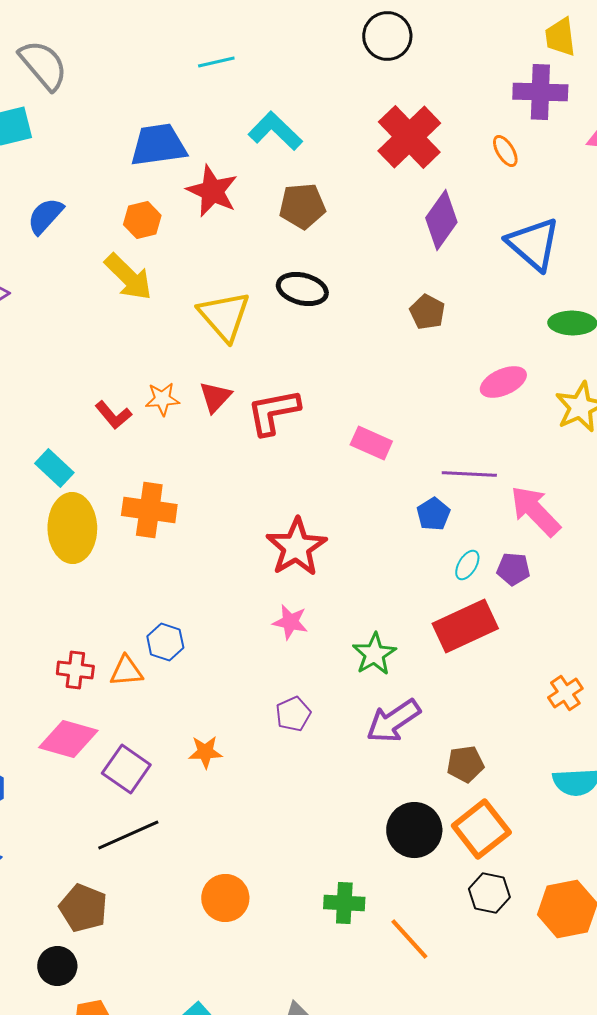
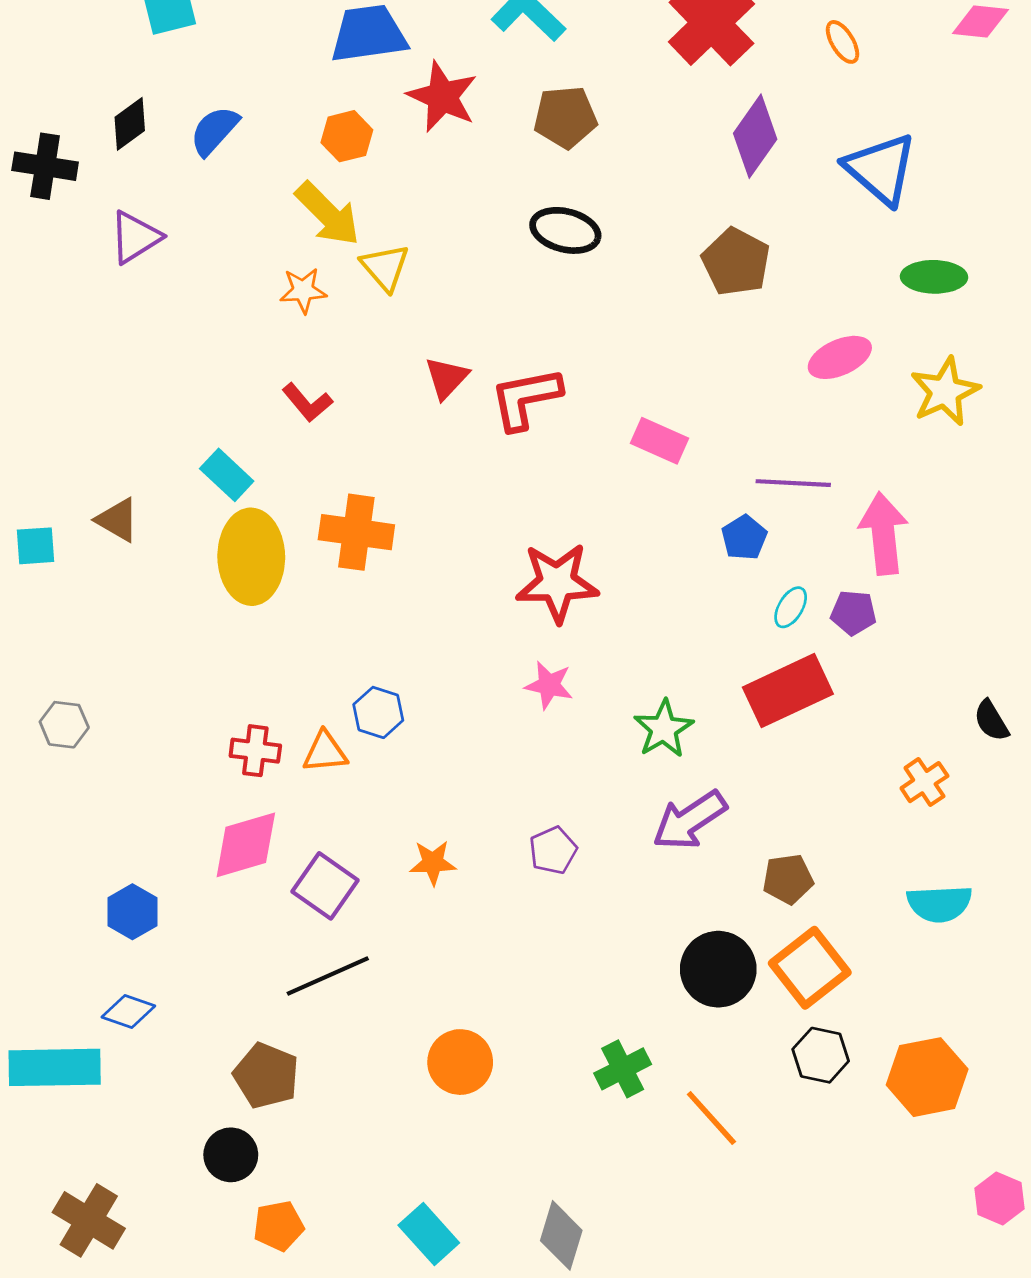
brown pentagon: (427, 312) -> (736, 262), size x1.4
yellow triangle: (224, 316) -> (385, 267), moved, size x0.7
orange star: (162, 399) -> (303, 290), moved
pink arrow: (535, 511) -> (883, 534), turned 38
red star: (296, 547) -> (557, 583), turned 30
purple pentagon: (293, 714) -> (553, 850), moved
pink diamond: (68, 739) -> (246, 845), turned -32
green cross: (344, 903) -> (623, 1069), turned -30

